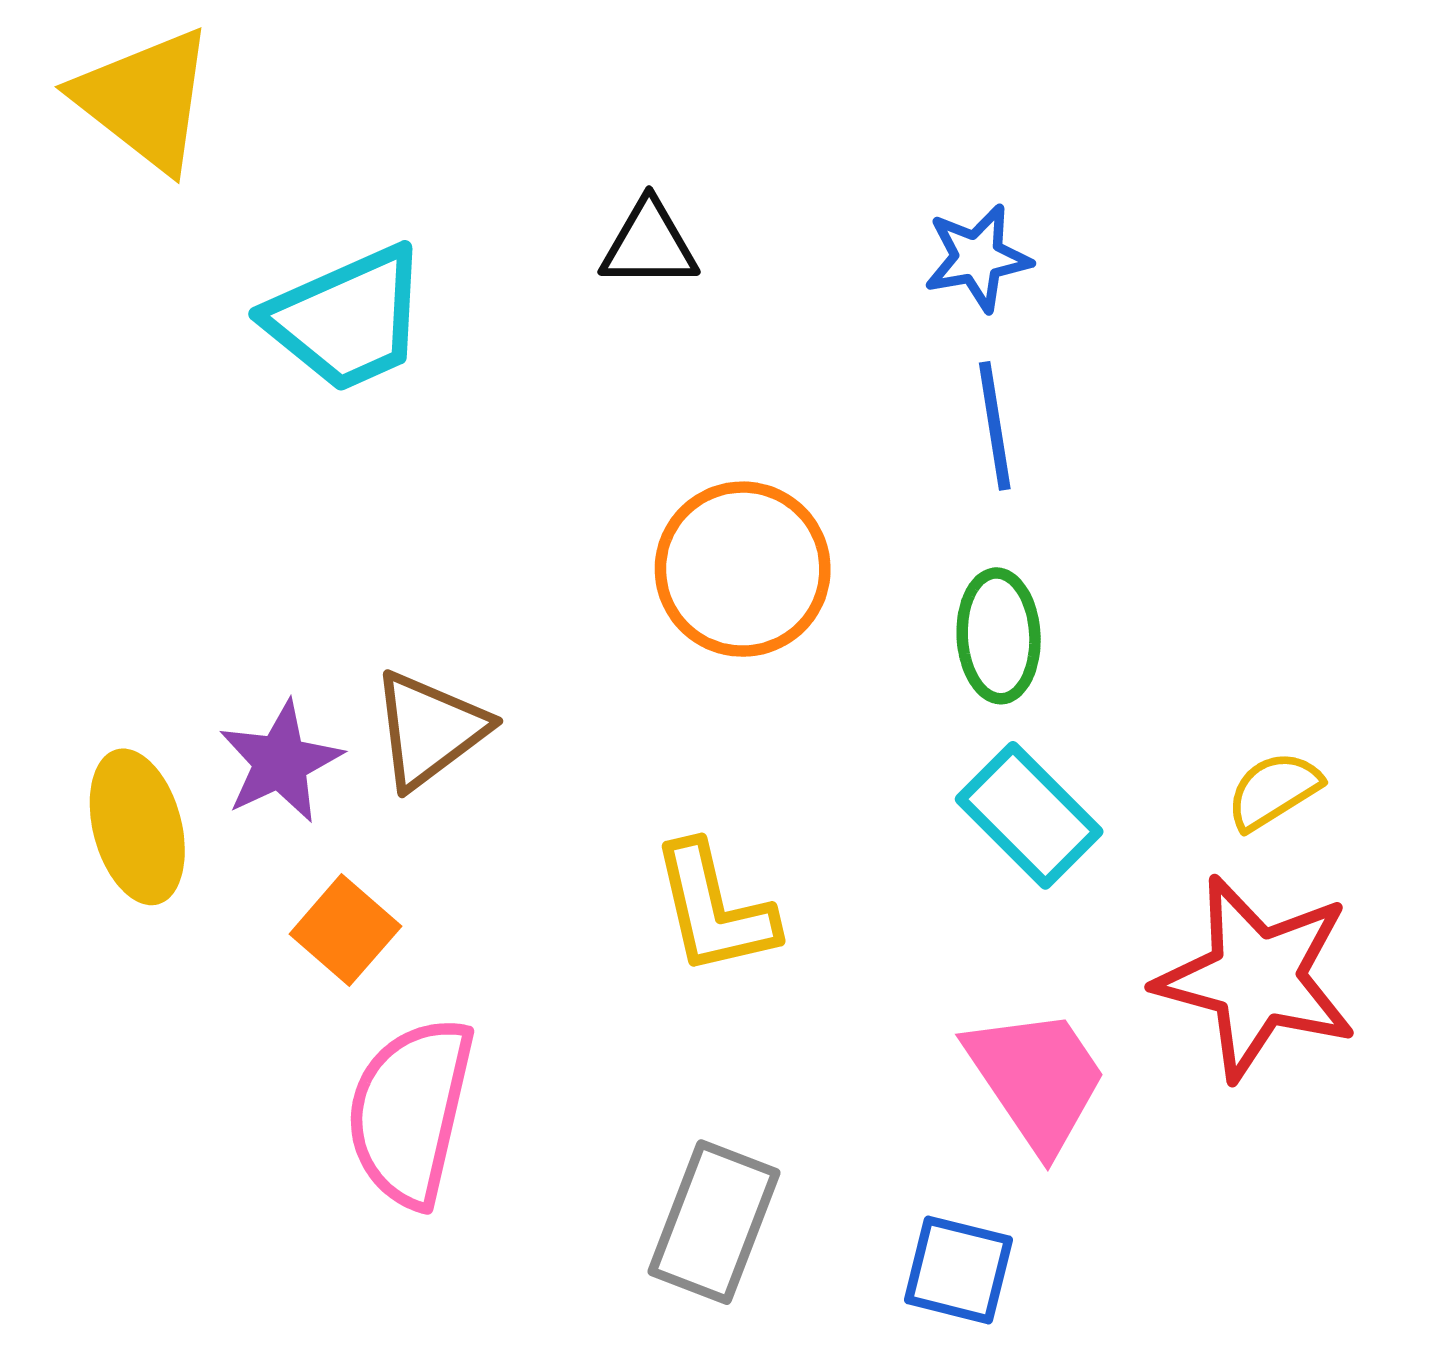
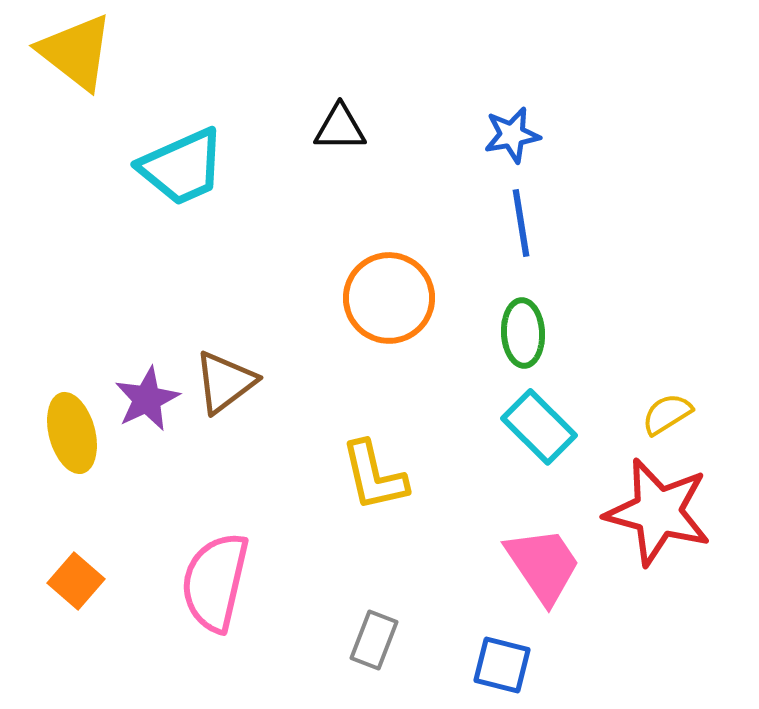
orange square: (345, 930) -> (76, 581), moved
gray rectangle: (714, 1222) -> (374, 640), size x0.7

